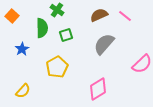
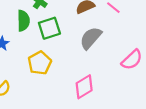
green square: (66, 35) -> (49, 28), size x1.5

